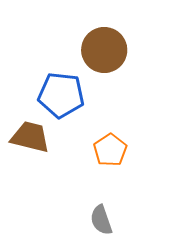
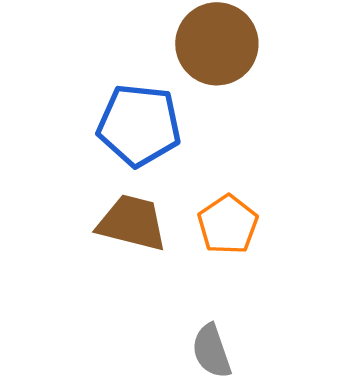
brown trapezoid: (30, 137) -> (132, 223), moved

